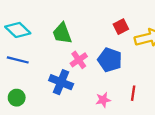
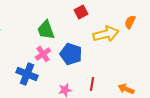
red square: (121, 27) -> (81, 12), moved
green trapezoid: (62, 33) -> (46, 30), moved

